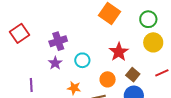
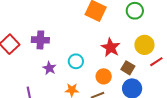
purple cross: (58, 41) -> (40, 40), moved, turned 30
yellow circle: (153, 42) -> (144, 45), moved

